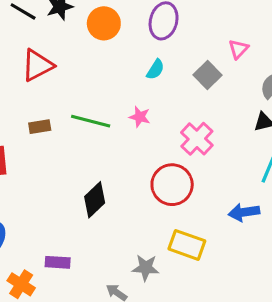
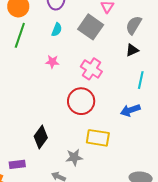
gray square: (208, 75) -> (91, 27), size x1.4
green line: (91, 121) -> (20, 35), moved, turned -75
black diamond: (95, 200) -> (41, 137), moved

